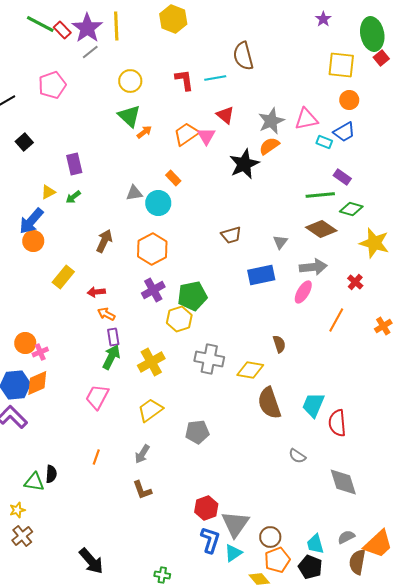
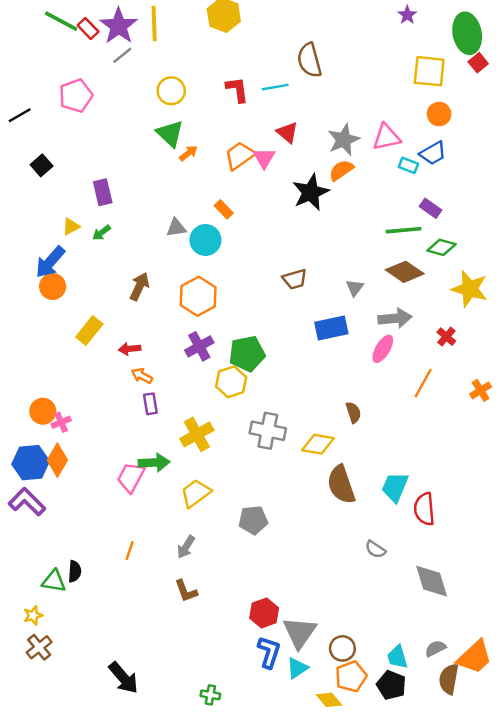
green arrow: (111, 357) -> (154, 463), moved, turned 60
orange diamond: (37, 383) -> (57, 460), turned -36

